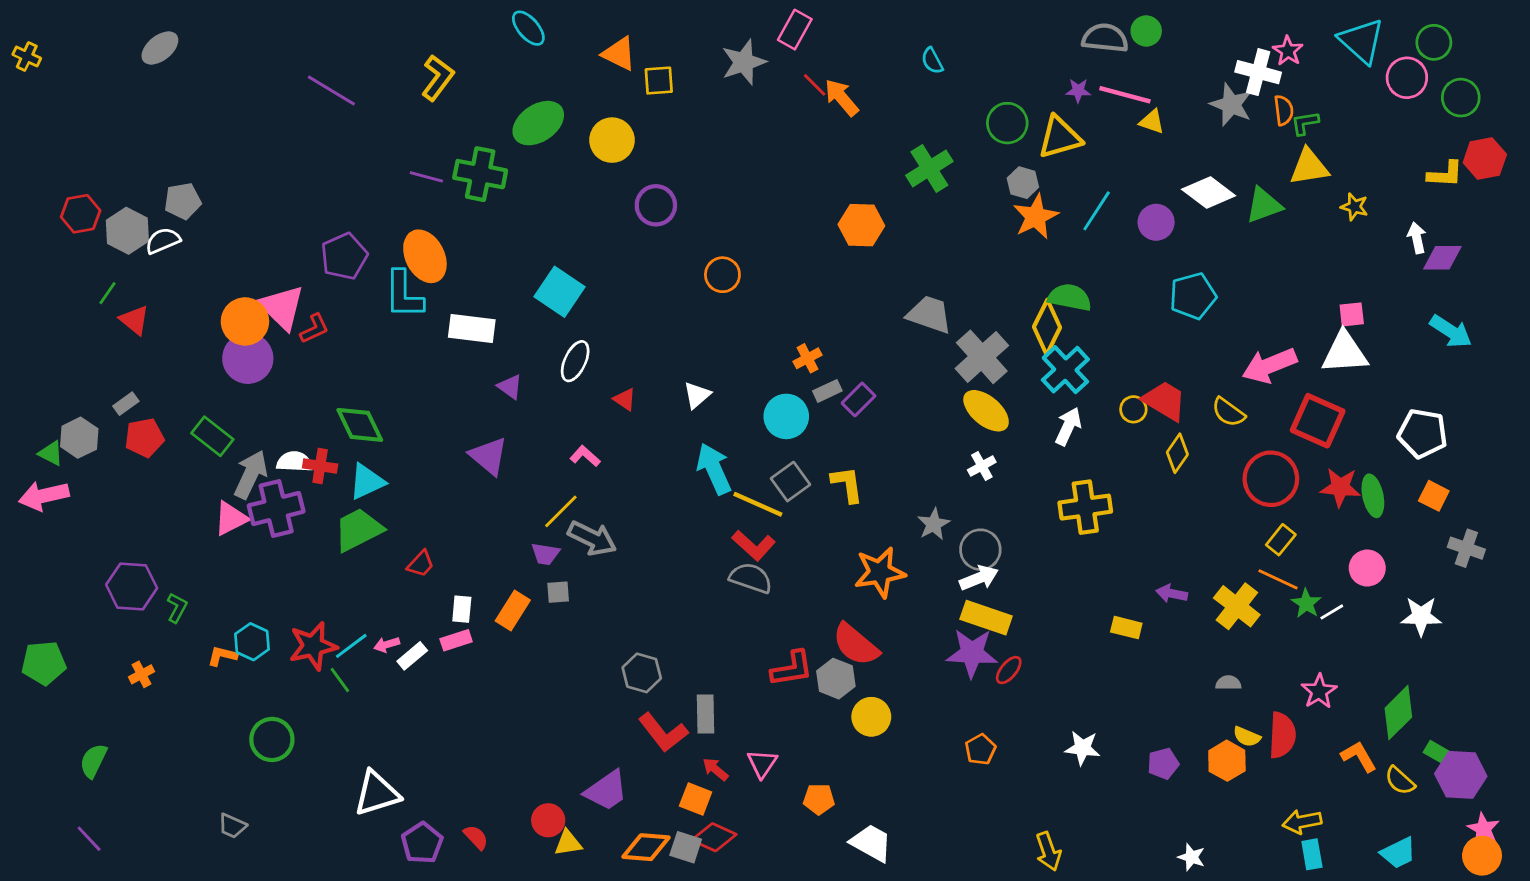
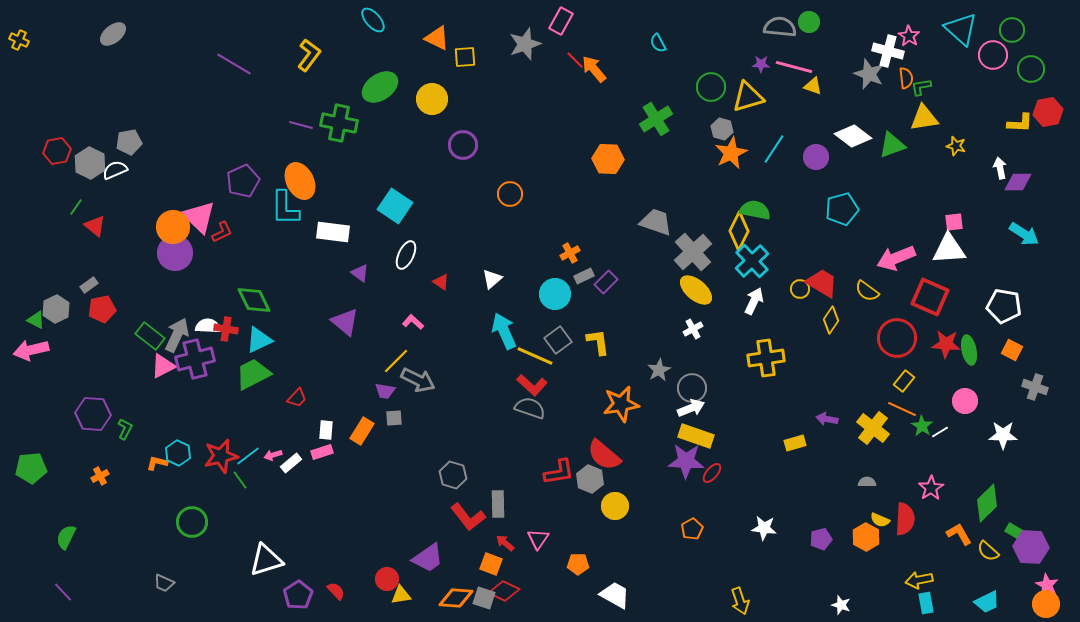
green rectangle: (212, 436) -> (150, 336), moved
yellow rectangle: (1126, 628) -> (795, 443), turned -30

